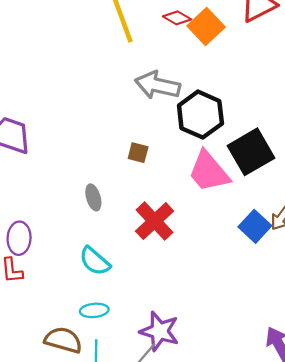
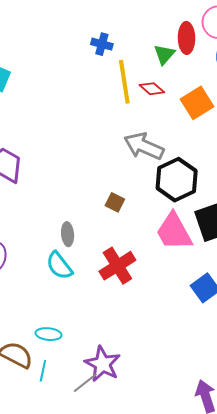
red diamond: (177, 18) -> (152, 89), moved
cyan semicircle: (95, 261) -> (59, 266), moved

